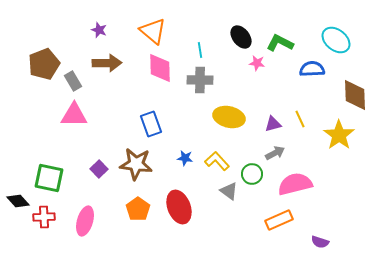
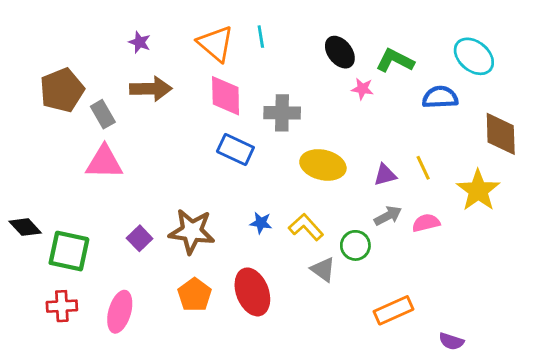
cyan line: (200, 50) -> (261, 37), moved
blue rectangle: (151, 124) -> (235, 149), moved, turned -45
pink semicircle: (295, 184) -> (426, 223), moved, size x0.6
black diamond: (18, 201) -> (25, 227), moved

